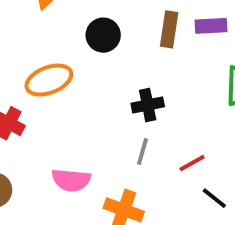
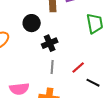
black circle: (103, 35) -> (32, 23), moved

